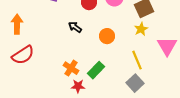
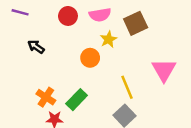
black arrow: (75, 27) -> (36, 47), moved
yellow star: (141, 29) -> (109, 39), moved

